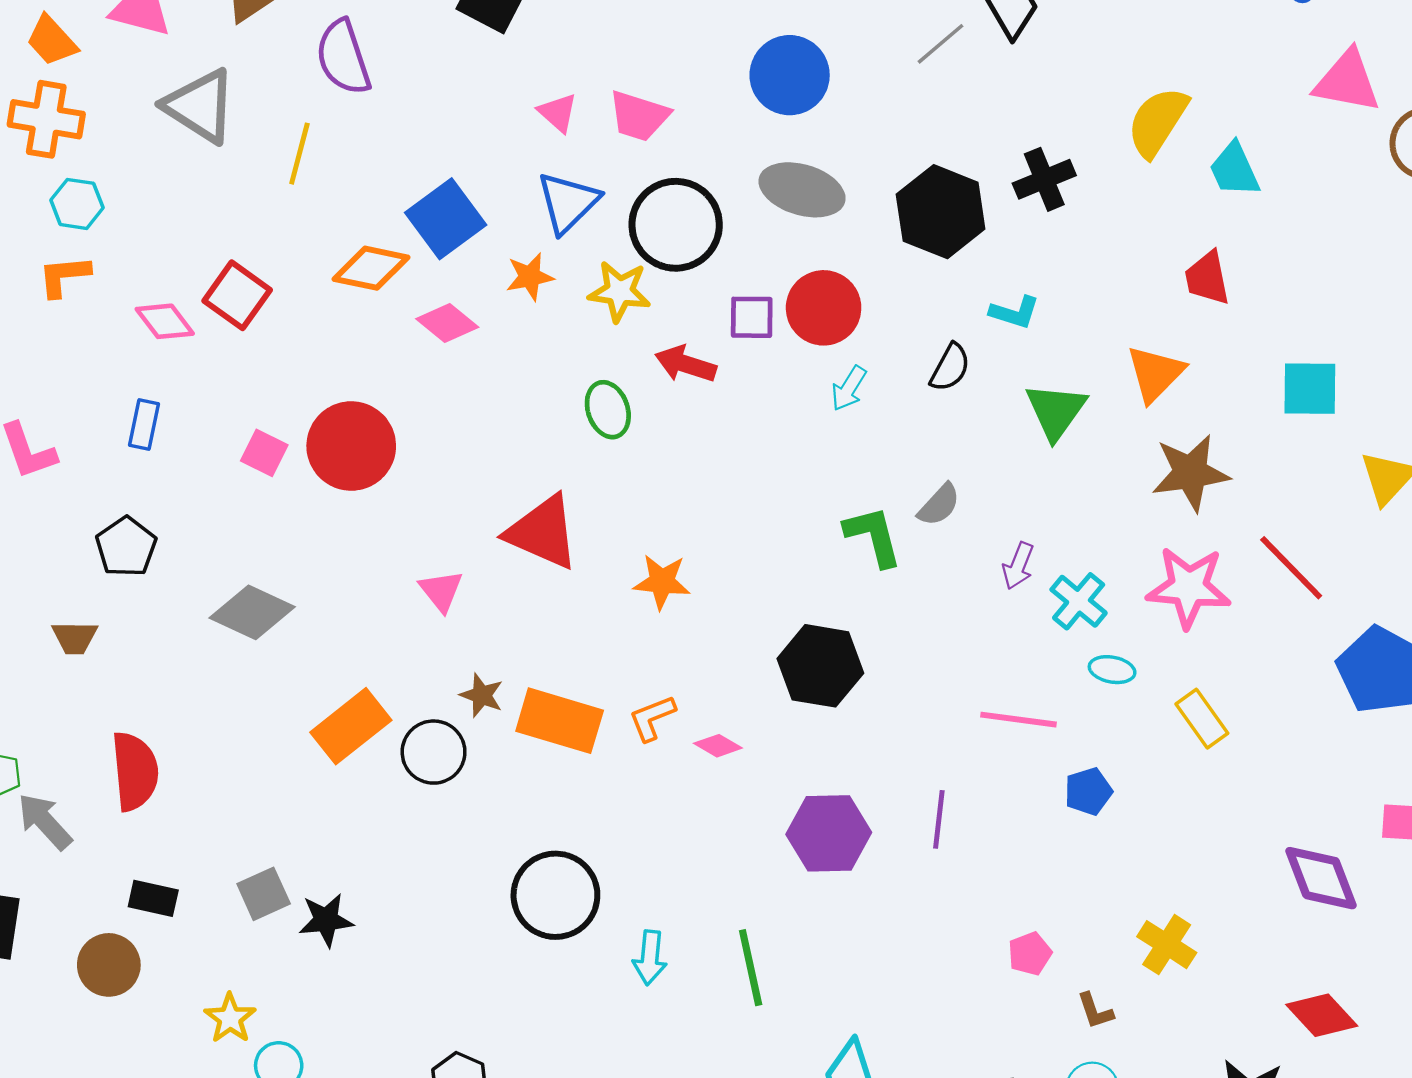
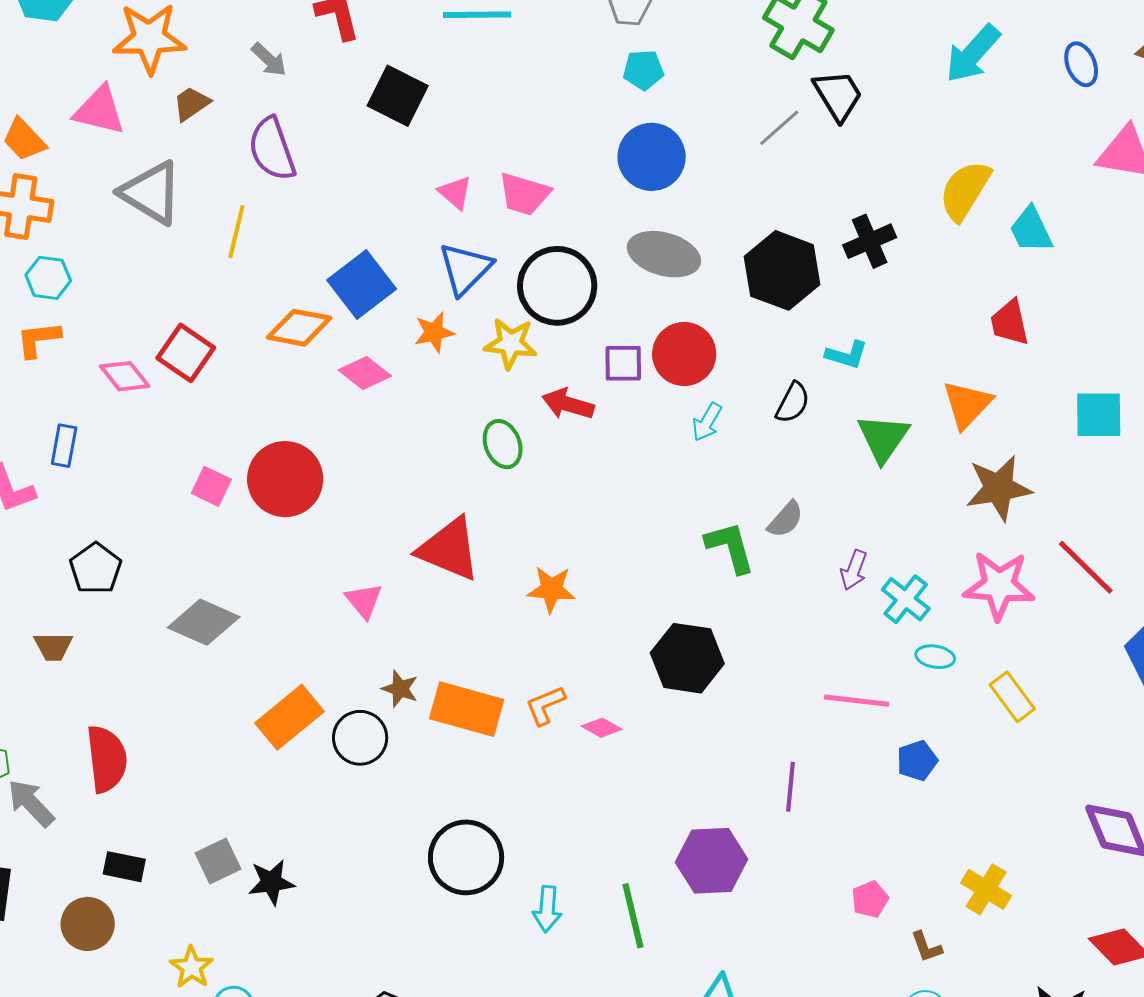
blue rectangle: (144, 425) -> (64, 446), moved
purple hexagon: (829, 833) -> (712, 861), moved

